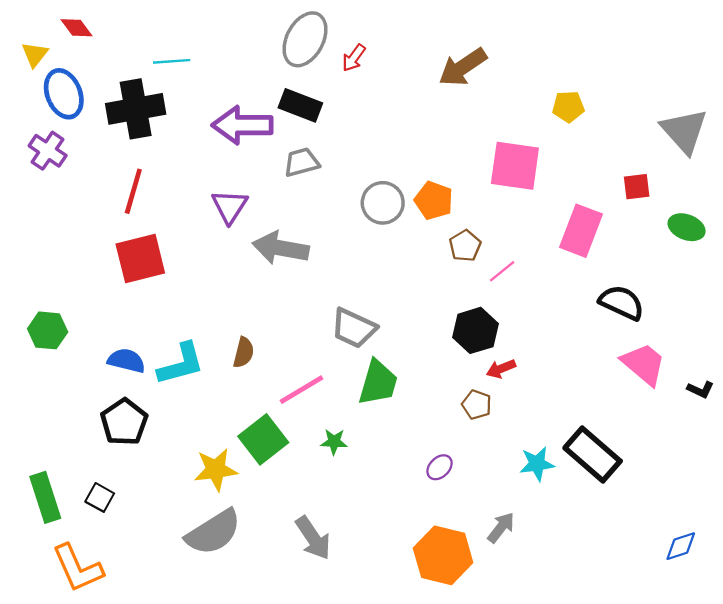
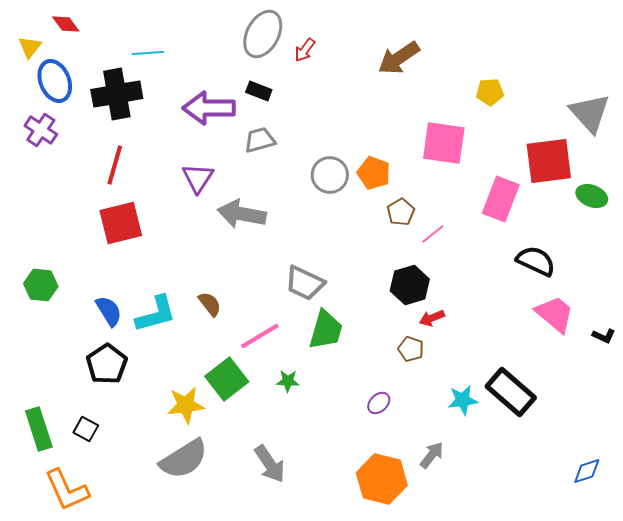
black rectangle: (300, 105) -> (259, 91), size x0.7
red square: (637, 187) -> (549, 161), size x2.0
brown semicircle: (244, 352) -> (210, 304), turned -52
blue semicircle: (126, 361) -> (109, 311), turned 44

